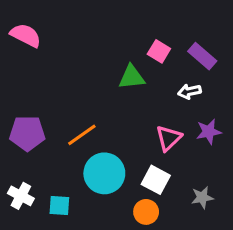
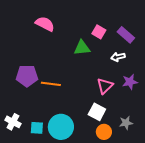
pink semicircle: (26, 35) -> (45, 24), moved
purple pentagon: (27, 133) -> (27, 76), moved
orange line: (82, 135) -> (51, 84), turned 42
cyan circle: (104, 173) -> (61, 127), moved
orange circle: (146, 212) -> (104, 132), moved

